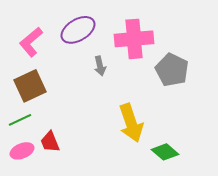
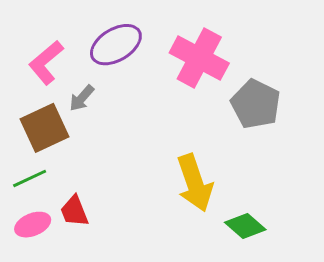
pink cross: (134, 39) -> (199, 58), turned 33
gray arrow: (100, 66) -> (82, 98), moved, turned 54

